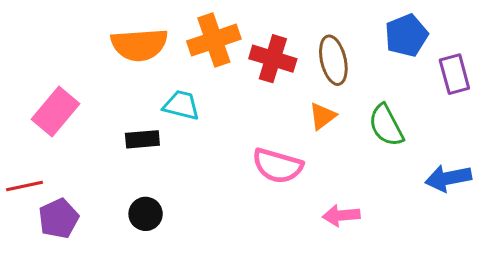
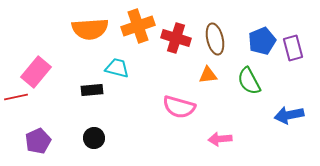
blue pentagon: (406, 35) -> (262, 41), moved
orange triangle: (323, 116) -> (208, 75), turned 30
red line: (24, 186) -> (16, 97), moved

